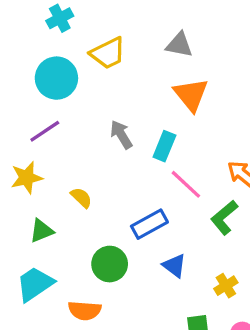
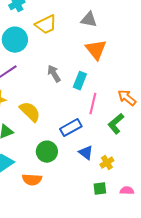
pink line: (186, 184) -> (93, 104), turned 60
yellow semicircle: (81, 198) -> (30, 112), size x1.6
yellow cross: (226, 286) -> (107, 163), moved

